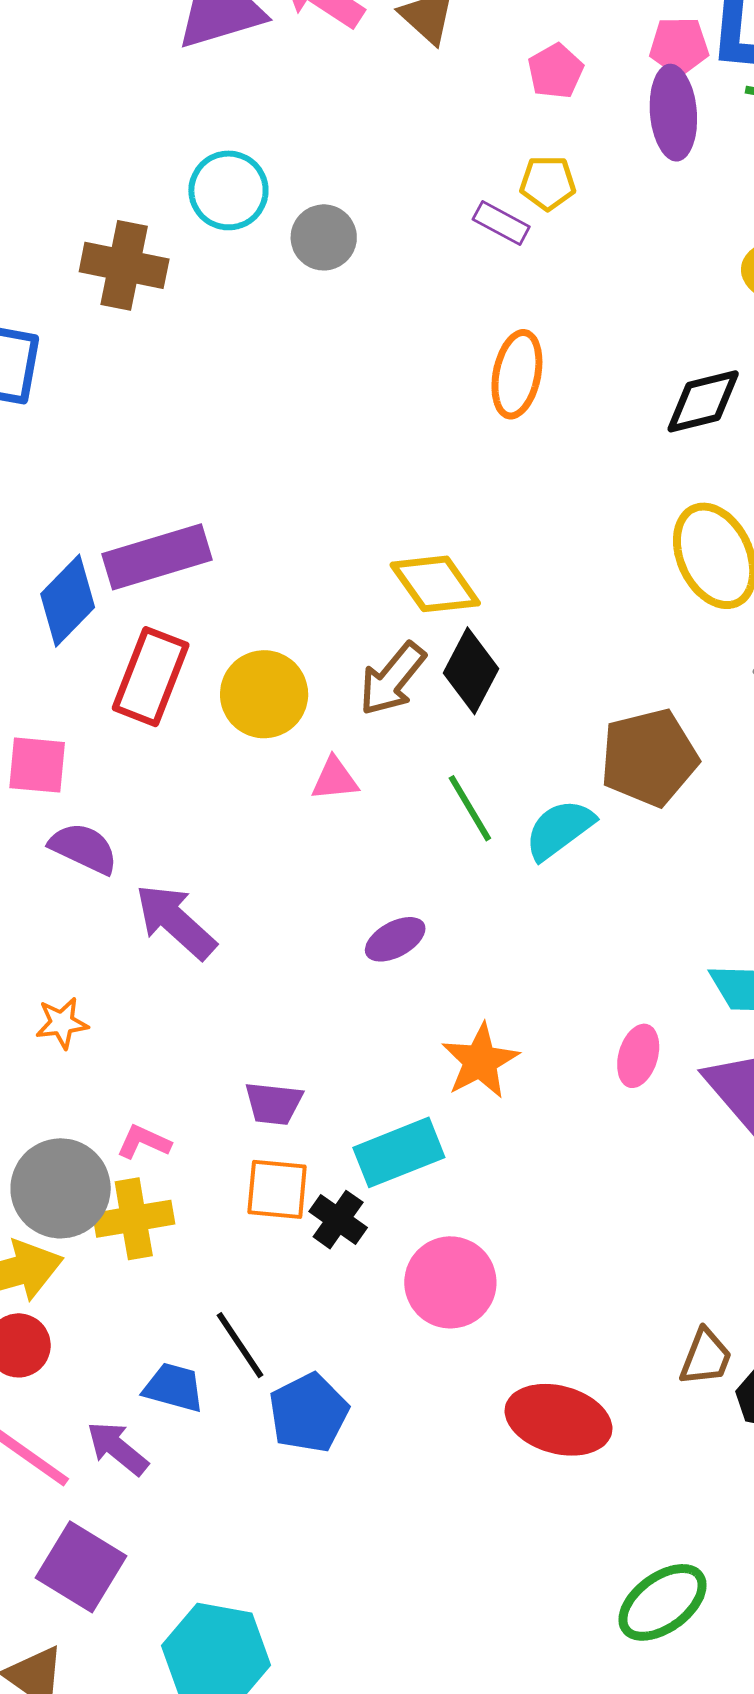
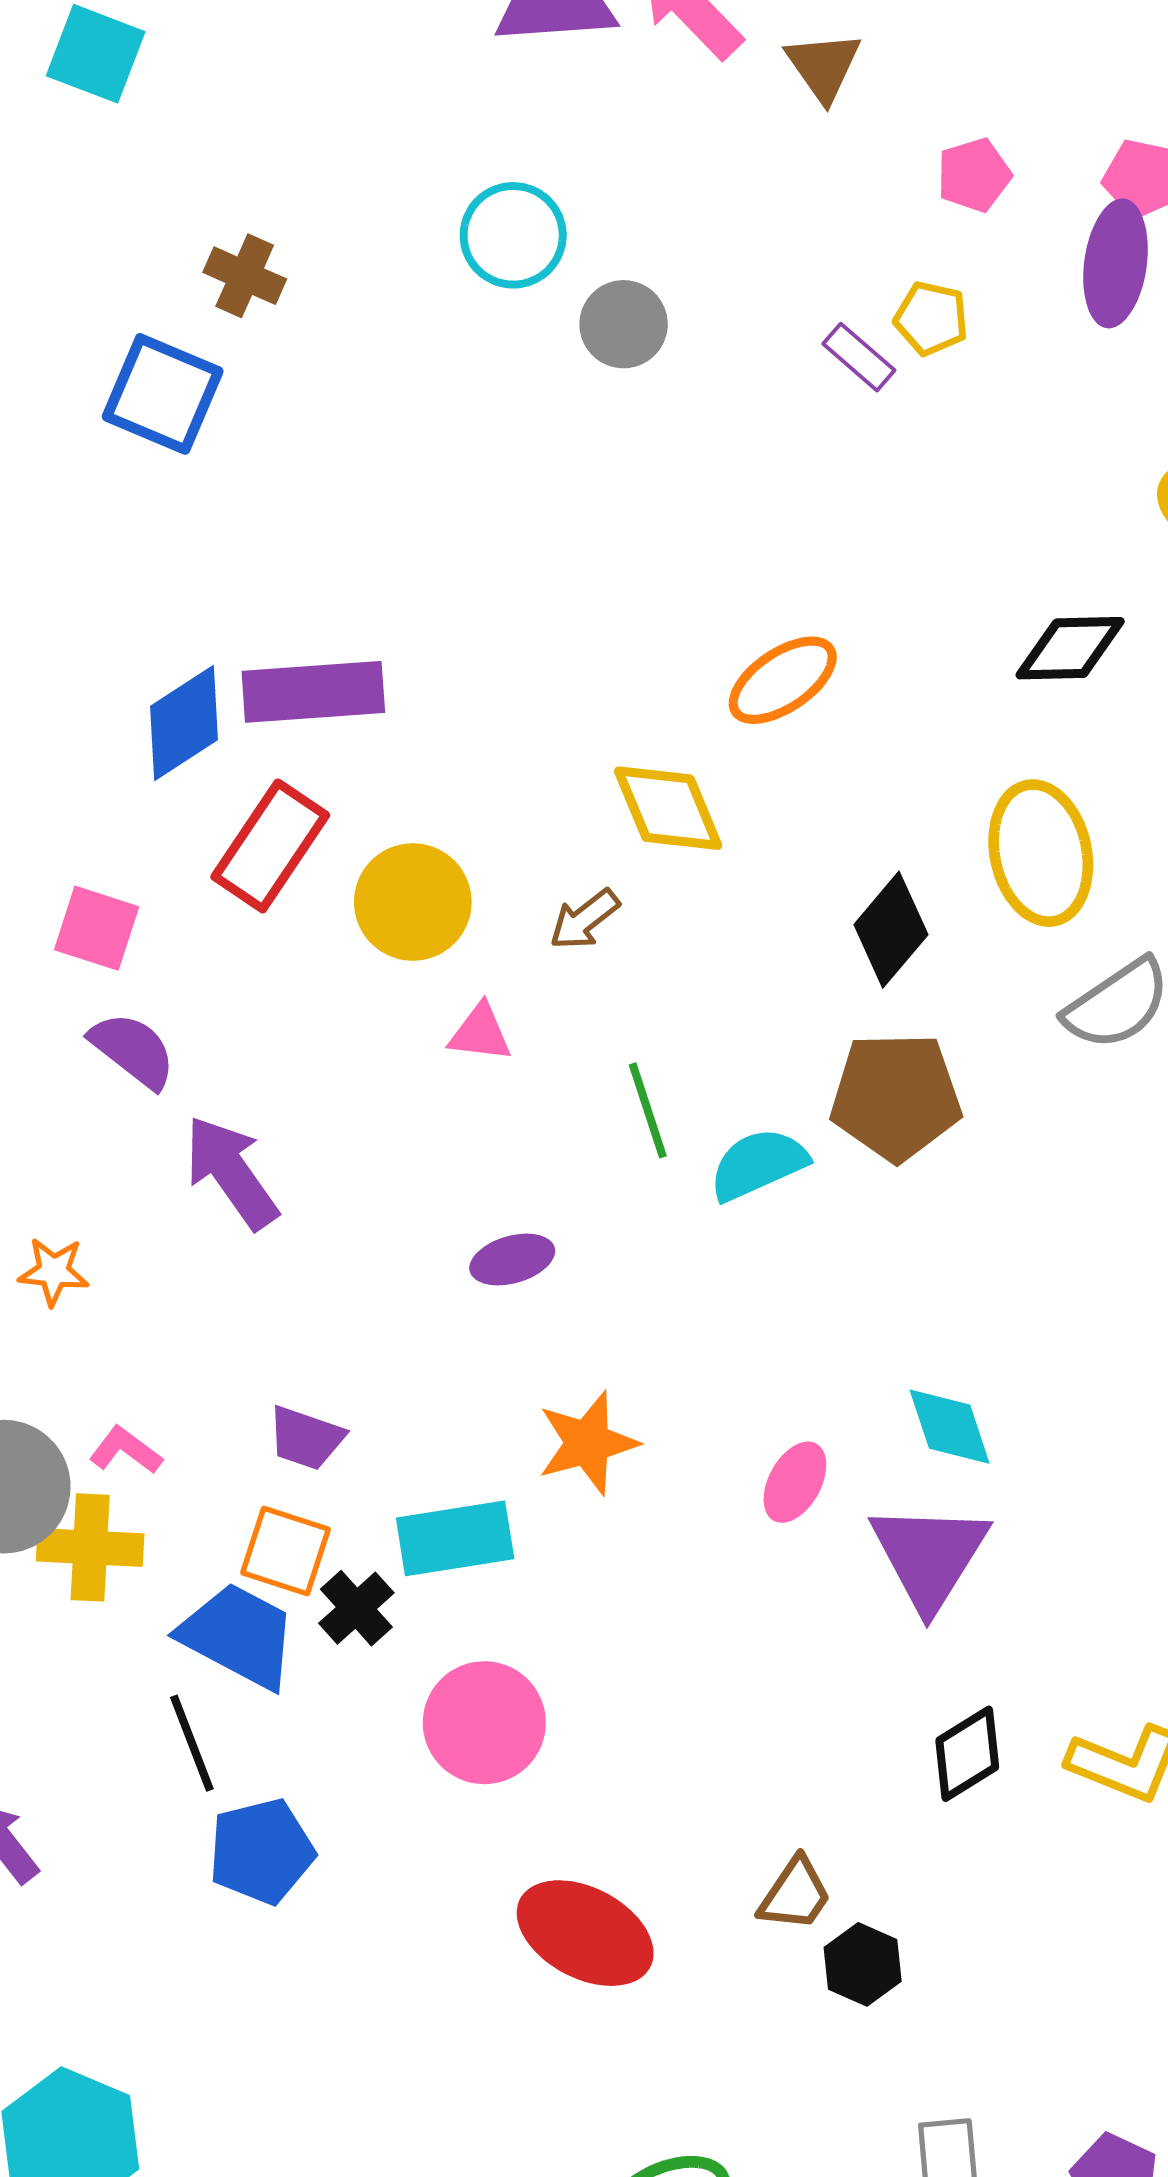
brown cross: (124, 265) -> (245, 276), moved, size x0.7
orange ellipse: (517, 374) -> (783, 680), moved, turned 32
black diamond: (471, 671) -> (891, 930), moved
brown arrow: (392, 679) -> (584, 919), size x0.7
blue trapezoid: (174, 1388) -> (238, 1636), moved, size x1.5

